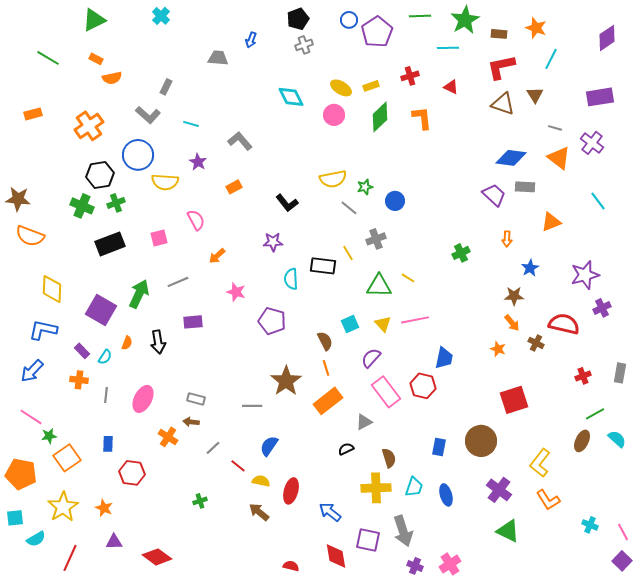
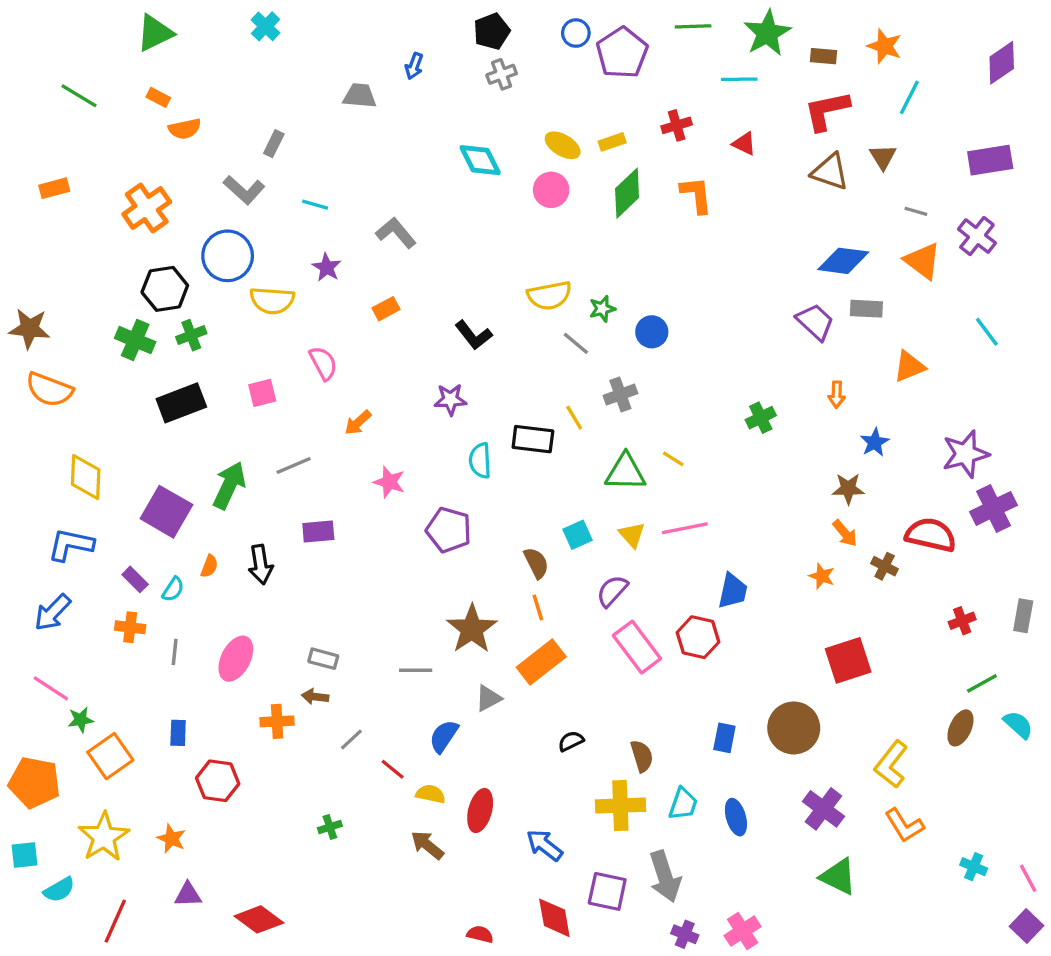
purple cross: (602, 308) -> (993, 508), size x1.5
gray triangle: (364, 422) -> (488, 698), moved
orange cross: (168, 437) -> (277, 721), turned -36

